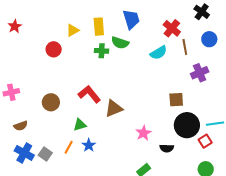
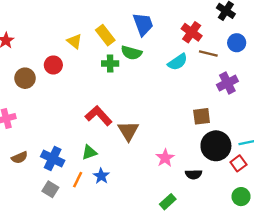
yellow rectangle: (99, 27) -> (105, 35), turned -30
yellow triangle: (73, 30) -> (75, 41), turned -48
brown line: (185, 47) -> (208, 54), turned -63
brown circle: (51, 102) -> (25, 78), moved
brown triangle: (114, 108) -> (128, 131), turned -36
blue cross: (24, 153) -> (53, 158), moved

